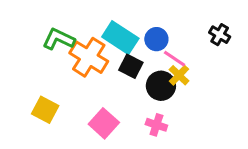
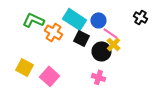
orange cross: (89, 57) -> (54, 32), size x0.7
pink square: (104, 123) -> (50, 76), moved

